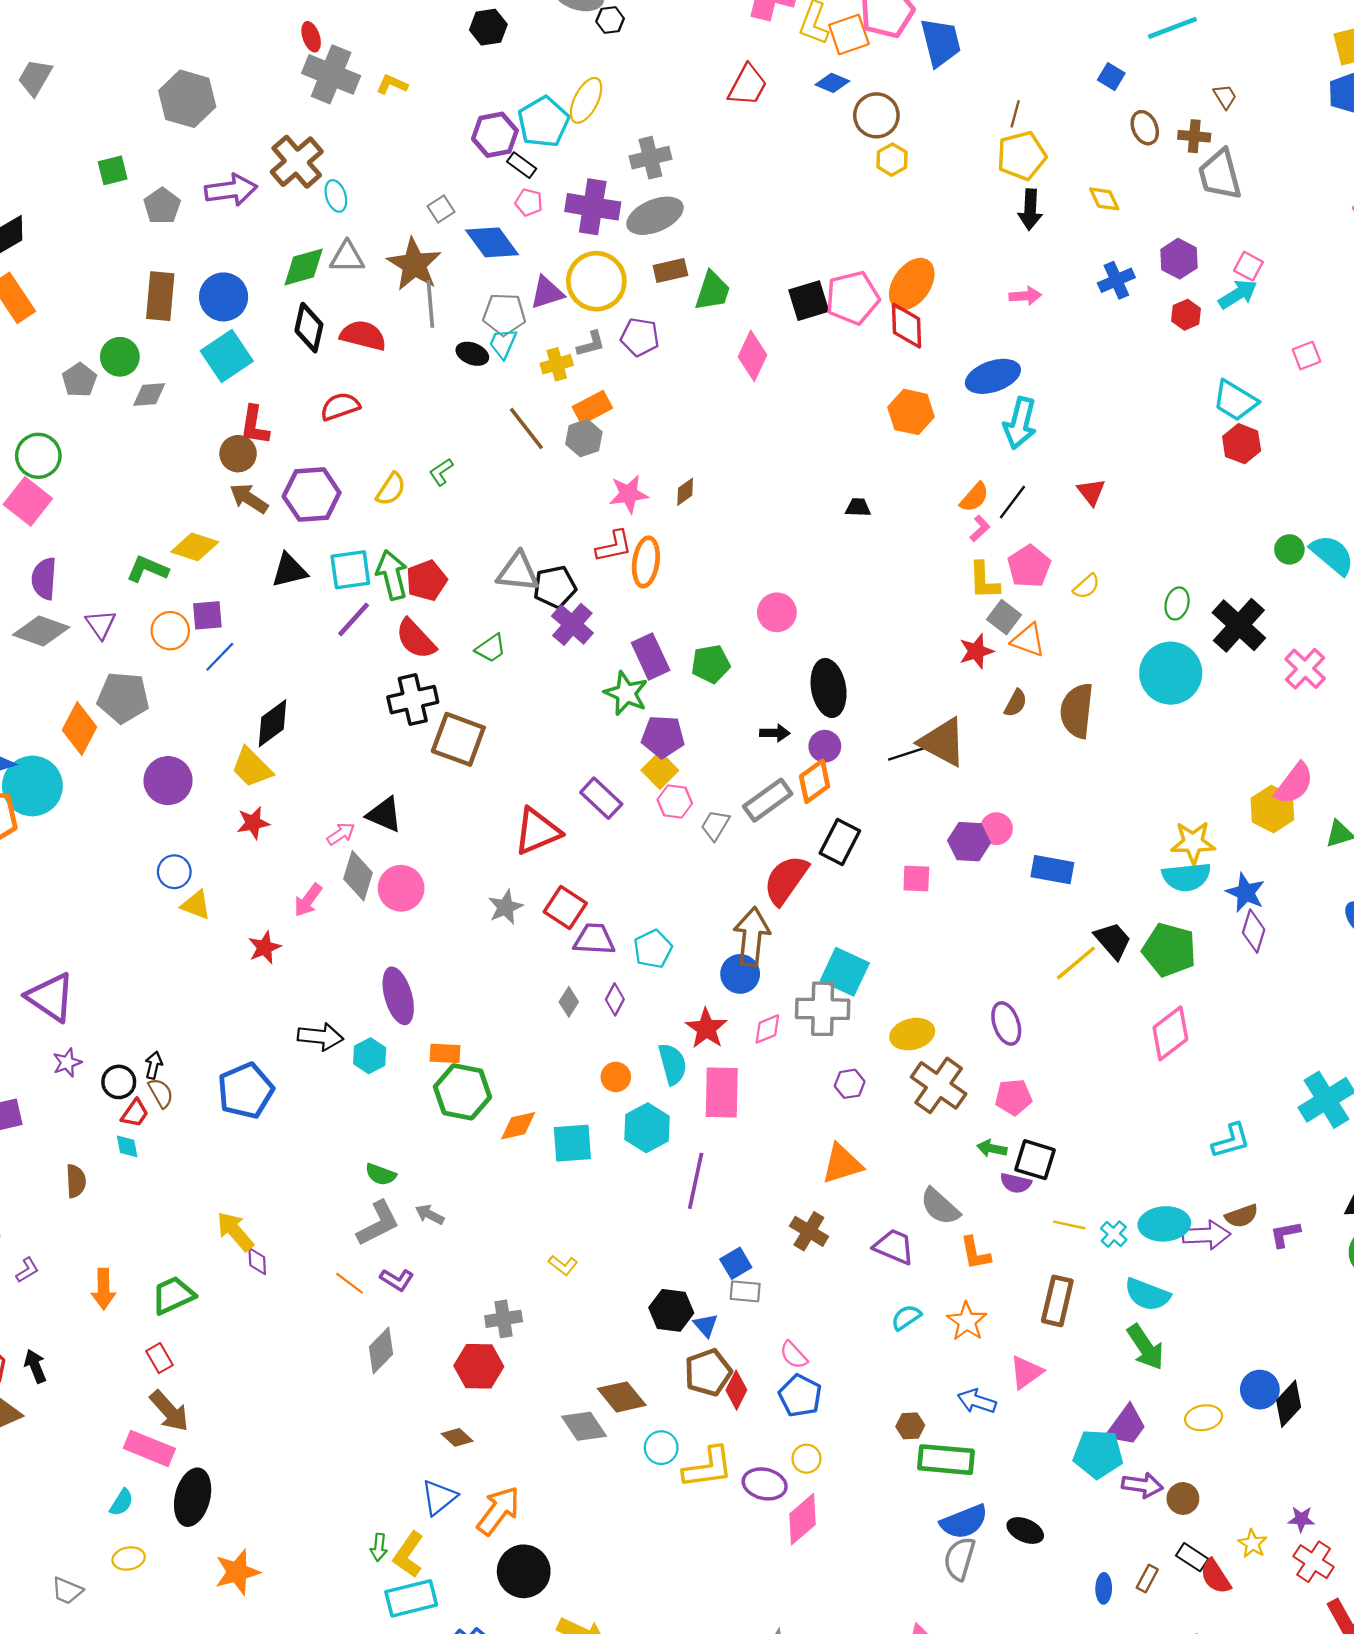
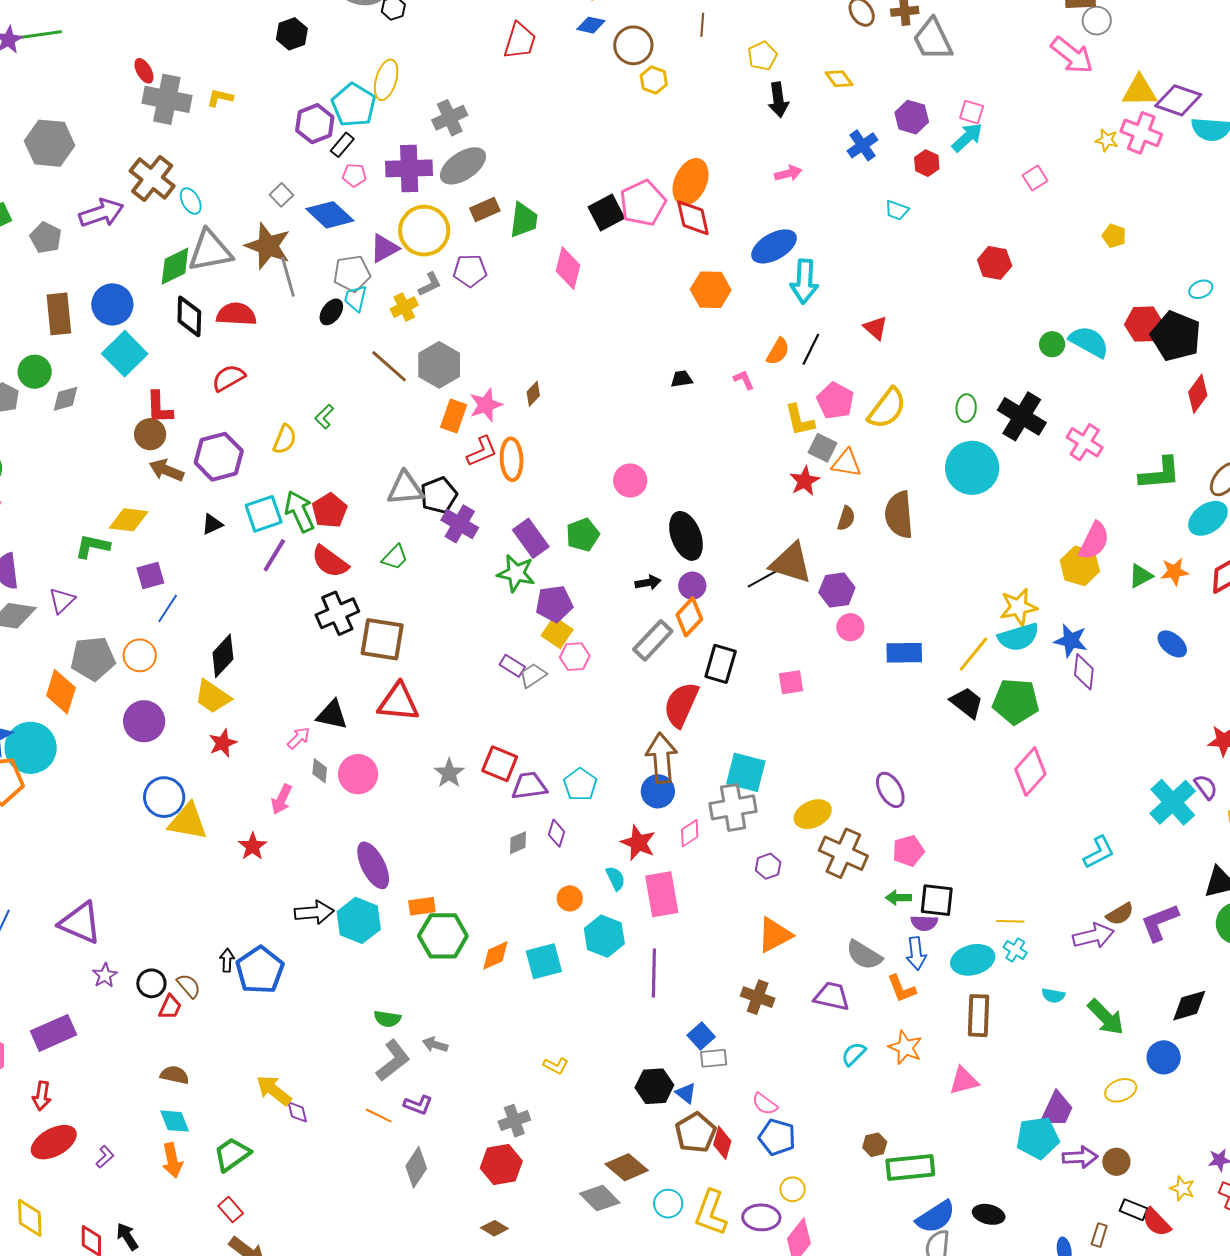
brown line: (1015, 114) -> (702, 25), moved
yellow pentagon: (1022, 156) -> (762, 56), size x0.7
black rectangle: (522, 165) -> (342, 145), turned -75
gray triangle: (347, 257) -> (210, 251), size x1.5
black ellipse: (472, 354) -> (331, 312), turned -64
cyan trapezoid: (1235, 401) -> (897, 210), moved, size x0.6
orange rectangle: (592, 407) -> (454, 416), moved, turned -32
gray hexagon: (584, 438) -> (439, 365), size x1.4
pink L-shape: (980, 528) -> (744, 380), moved, turned -60
black triangle: (289, 570) -> (212, 524), size x0.7
yellow semicircle: (1086, 586) -> (887, 408), size x1.8
purple triangle: (101, 624) -> (62, 600), turned 32
orange circle: (170, 631) -> (140, 655), moved
purple rectangle: (601, 798) -> (512, 666), size x0.7
gray trapezoid: (715, 825) -> (533, 675), moved, turned 36
red triangle: (537, 831) -> (398, 702), moved, turned 39
purple hexagon: (969, 842) -> (837, 590), moved
blue circle: (174, 872) -> (164, 797), size x1.4
gray diamond: (358, 876) -> (320, 771), size x0.6
yellow triangle: (196, 905) -> (188, 822), size x1.5
yellow line: (1076, 963) -> (973, 654), moved
gray diamond: (569, 1002) -> (518, 843), turned 45
cyan hexagon: (370, 1056) -> (359, 920), size x1.5
cyan semicircle: (673, 1064) -> (616, 878), size x0.7
black arrow: (154, 1065) -> (227, 960), moved
cyan diamond: (127, 1146) -> (175, 1121), moved, size x1.4
brown semicircle: (76, 1181) -> (175, 1075), moved, turned -64
cyan ellipse: (1164, 1224) -> (973, 960), moved
yellow line: (1069, 1225) -> (1010, 921), moved
purple L-shape: (1285, 1234) -> (1160, 922), size x1.5
cyan semicircle: (1147, 1295) -> (1053, 996), size x0.6
green arrow: (1145, 1347) -> (1106, 1017), moved
pink triangle: (1026, 1372) -> (964, 1081), turned 32
blue arrow: (977, 1401) -> (916, 954), moved, turned -104
black diamond: (1289, 1404) -> (1189, 1006), moved, turned 42
yellow L-shape: (708, 1468) -> (711, 1213), turned 129

